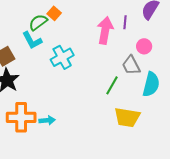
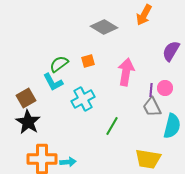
orange square: (54, 13) -> (88, 61), moved, turned 32
purple line: (125, 22) -> (151, 90), moved
green line: (112, 85) -> (112, 126), moved

